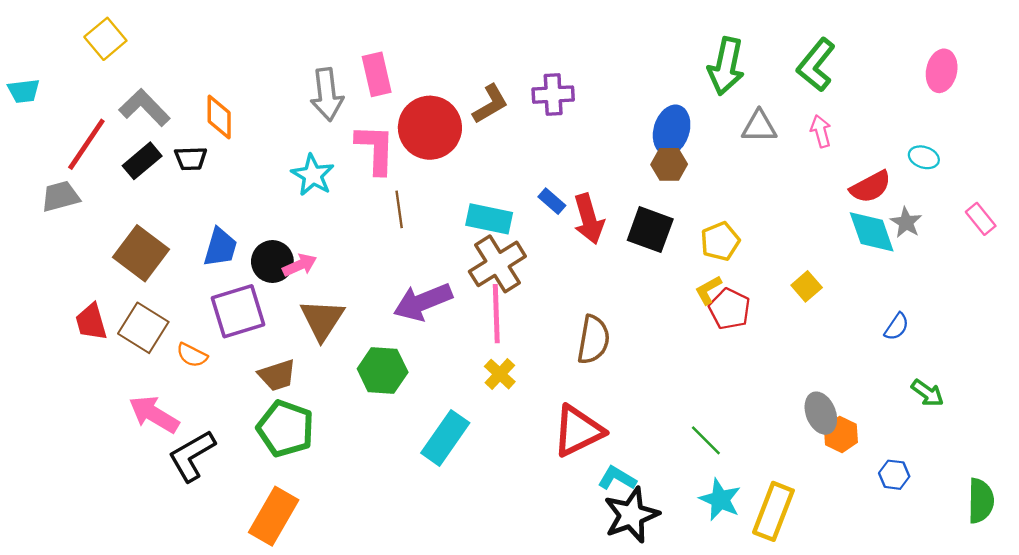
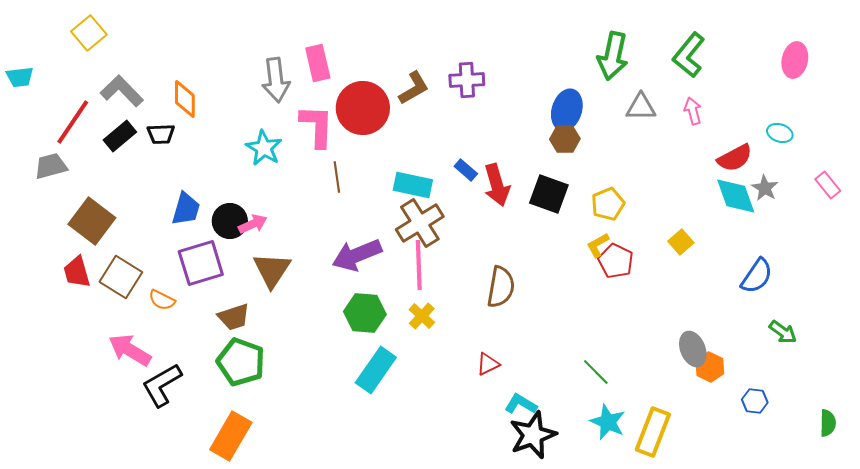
brown square: (141, 253) -> (92, 221), moved
blue semicircle: (897, 327) -> (757, 276), size x1.5
green hexagon: (383, 370) -> (365, 313), moved
red triangle: (578, 431) -> (488, 364), size x0.5
green semicircle: (981, 501) -> (828, 423), size x0.7

